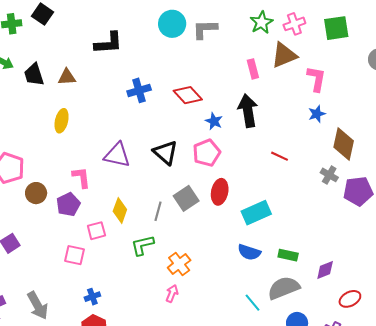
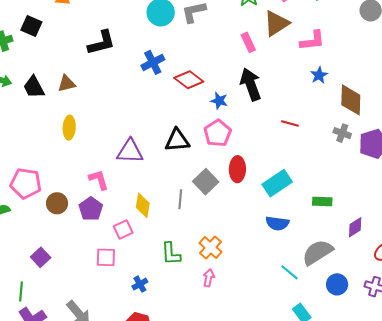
pink L-shape: (316, 79) -> (312, 41), turned 84
blue cross: (139, 90) -> (153, 62), moved
black triangle: (165, 153) -> (177, 140), turned -36
green L-shape: (142, 245) -> (171, 254), moved, turned -70
green rectangle: (288, 255) -> (322, 202), moved
blue cross: (92, 297) -> (140, 284), moved

